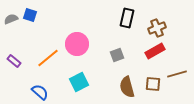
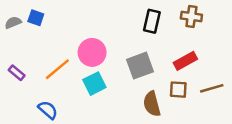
brown cross: (157, 28) -> (191, 17), moved, turned 30
gray square: (117, 55) -> (140, 66), size x1.6
cyan square: (79, 82) -> (94, 84), moved
brown square: (153, 84) -> (178, 90), moved

